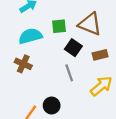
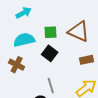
black square: (73, 48) -> (50, 53), moved
gray line: (69, 73) -> (51, 85), moved

